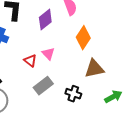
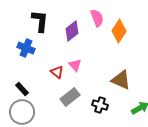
orange diamond: (83, 38) -> (119, 31), moved
brown triangle: (94, 69) -> (121, 80), turned 35

